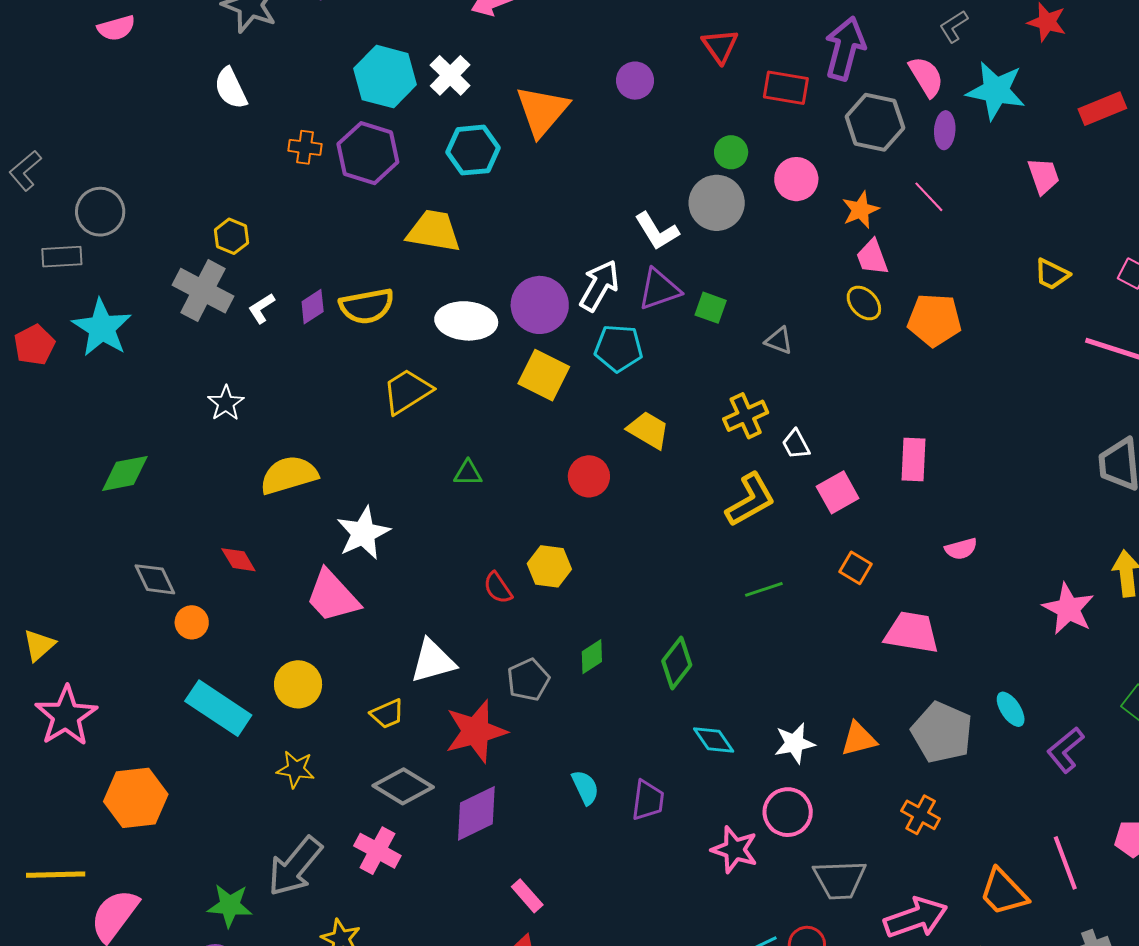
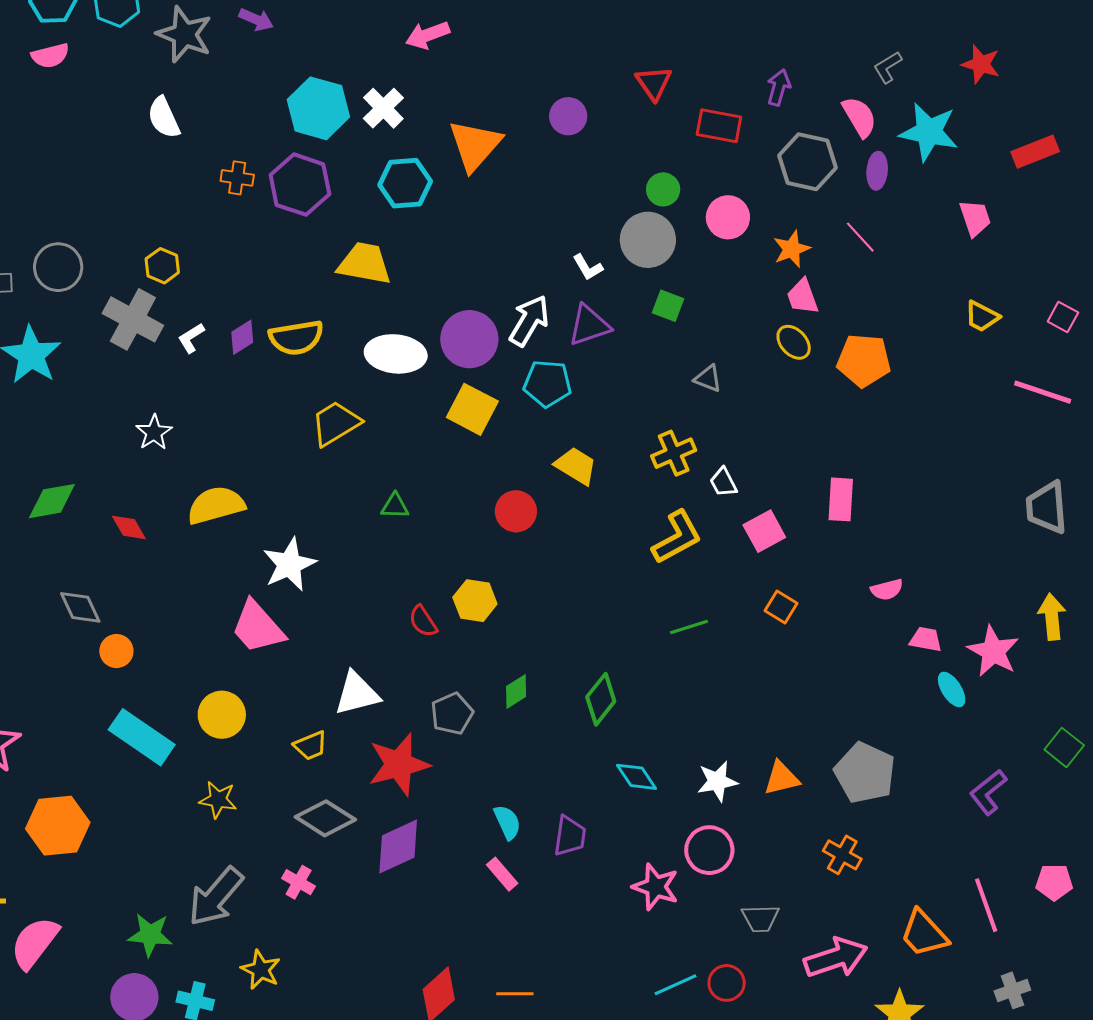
purple arrow: (845, 48) -> (779, 87), size x0.6
gray circle: (100, 212) -> (58, 267), moved
white L-shape: (657, 231) -> (588, 267), size x0.7
green square: (711, 308) -> (668, 306), moved
red diamond: (238, 560) -> (129, 527), moved
pink trapezoid: (912, 632) -> (926, 639), moved, size x0.6
cyan ellipse: (1011, 709) -> (952, 689), moved
pink cross: (377, 851) -> (299, 882), size x0.7
gray trapezoid: (840, 880) -> (760, 918), size x0.7
pink rectangle: (527, 896) -> (502, 874), moved

